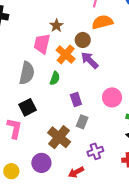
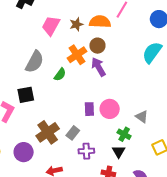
orange semicircle: (102, 22) -> (100, 22), moved
pink trapezoid: (42, 44) -> (51, 26), moved
purple rectangle: (76, 100) -> (89, 109), moved
gray rectangle: (82, 122) -> (73, 133), moved
purple cross: (95, 151) -> (86, 151), moved

